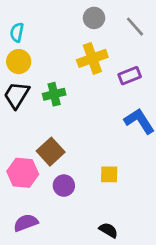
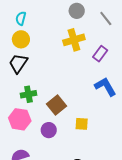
purple rectangle: (130, 76) -> (100, 54), turned -35
green cross: (54, 94) -> (28, 94), moved
brown square: (51, 152) -> (57, 105), moved

